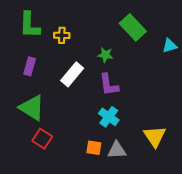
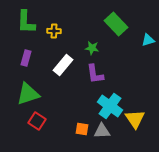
green triangle: (32, 108) -> (28, 94), turned -50
cyan cross: (109, 117) -> (110, 106), moved, size x1.4

